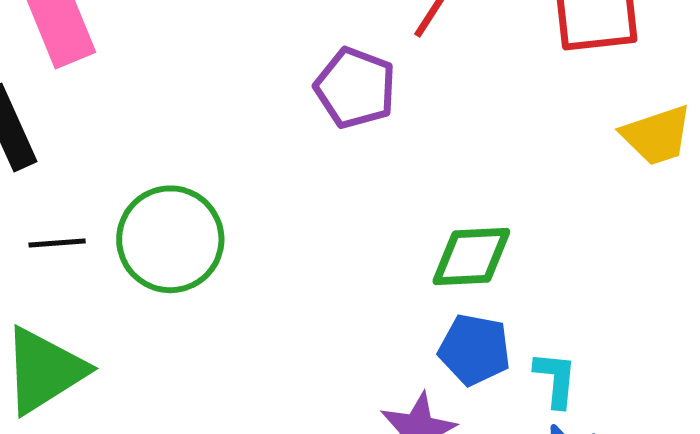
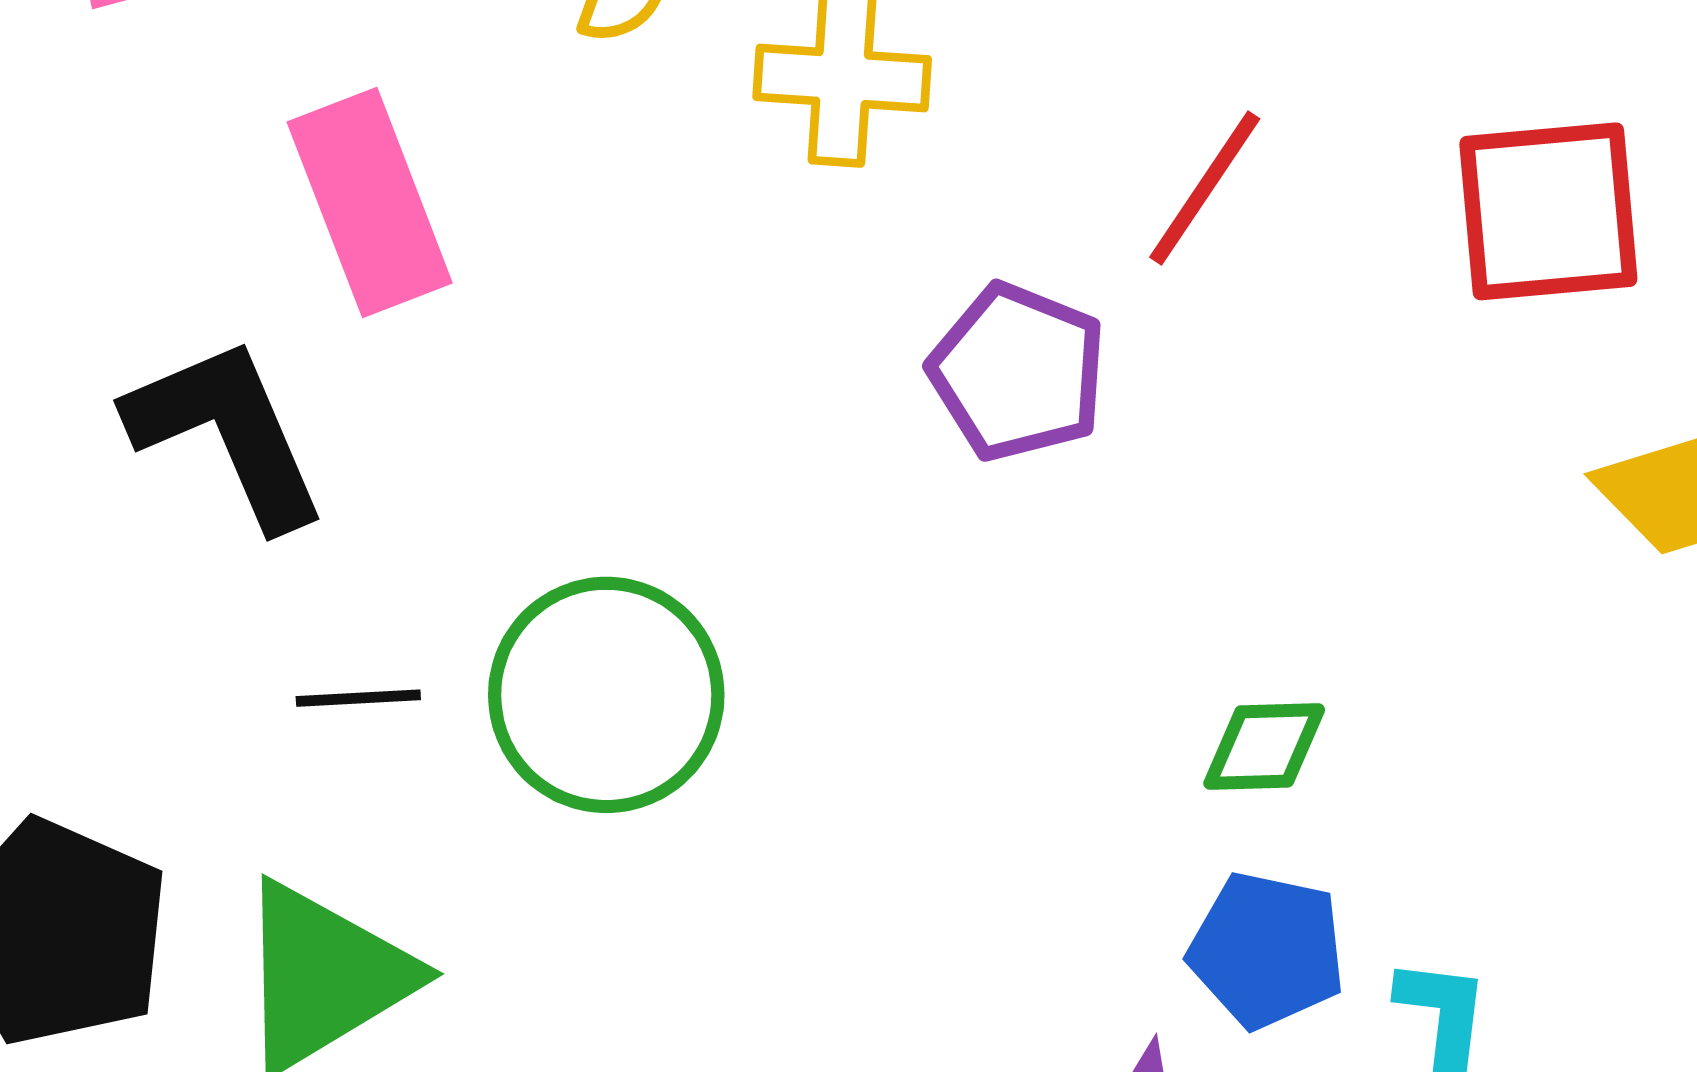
green diamond: (471, 257) -> (1264, 746), size x0.7

